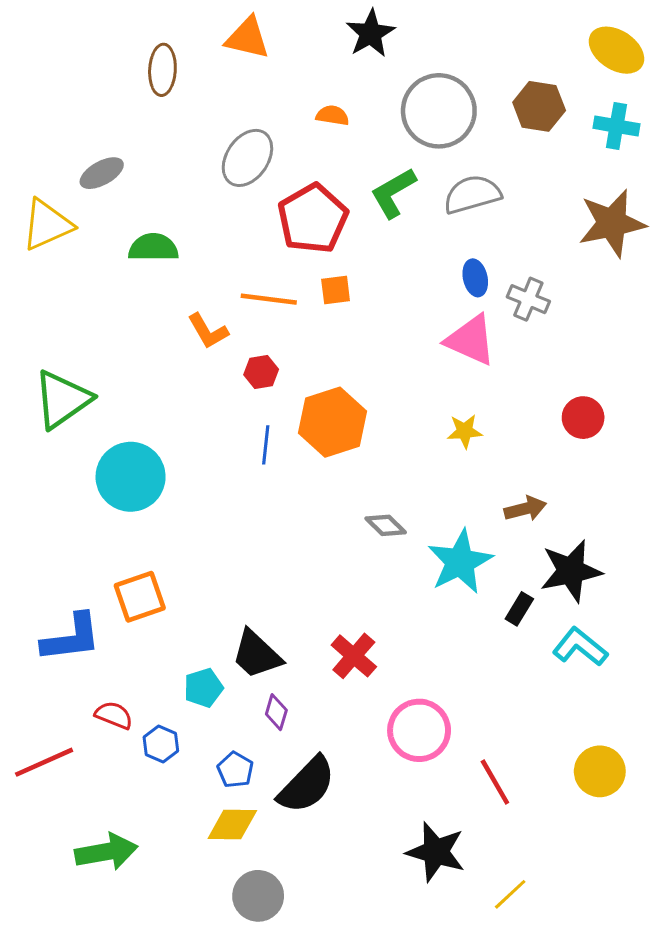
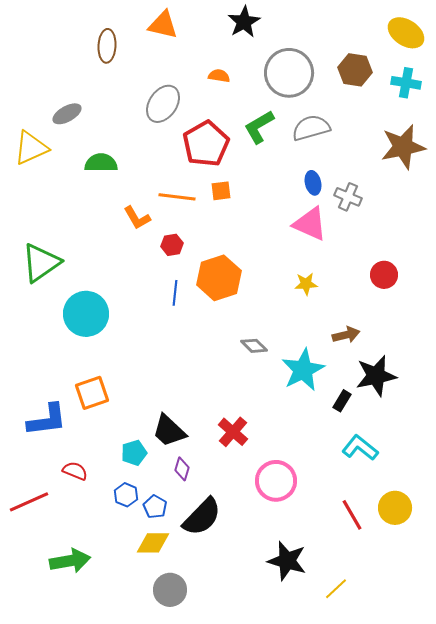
cyan L-shape: (580, 647) -> (360, 448), moved
blue hexagon: (161, 744) -> (126, 495), moved
red line: (495, 782) -> (352, 515), moved

